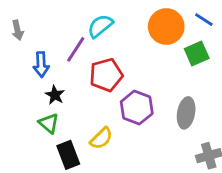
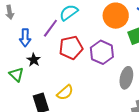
purple hexagon: (137, 108) -> (102, 52), moved
green triangle: (49, 123) -> (16, 74), moved

